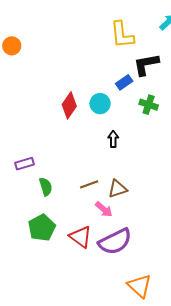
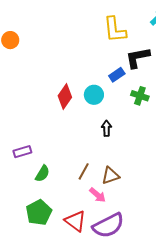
brown line: (89, 184) -> (84, 171), turned -42
green semicircle: (46, 187) -> (42, 174), turned 48

